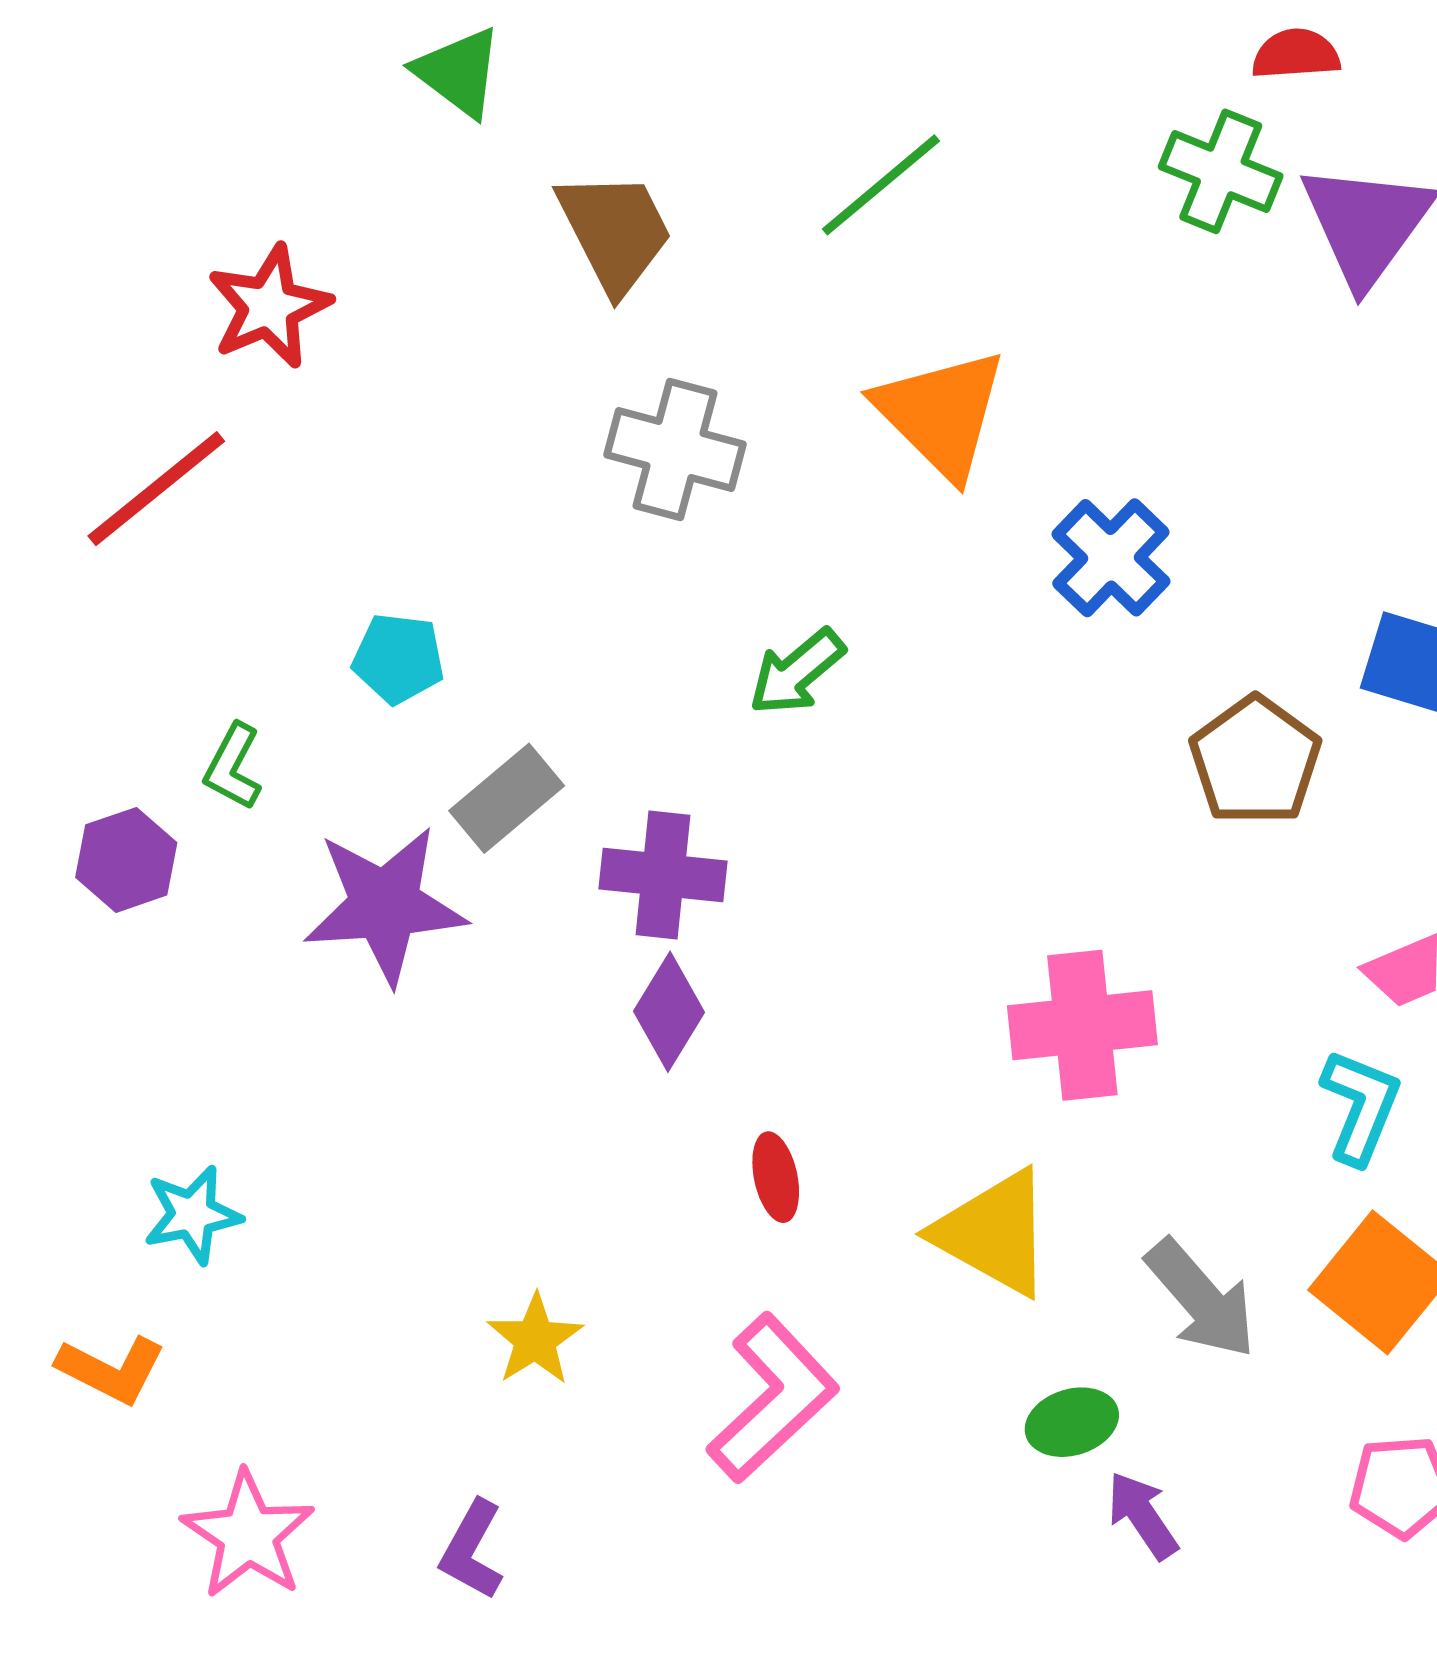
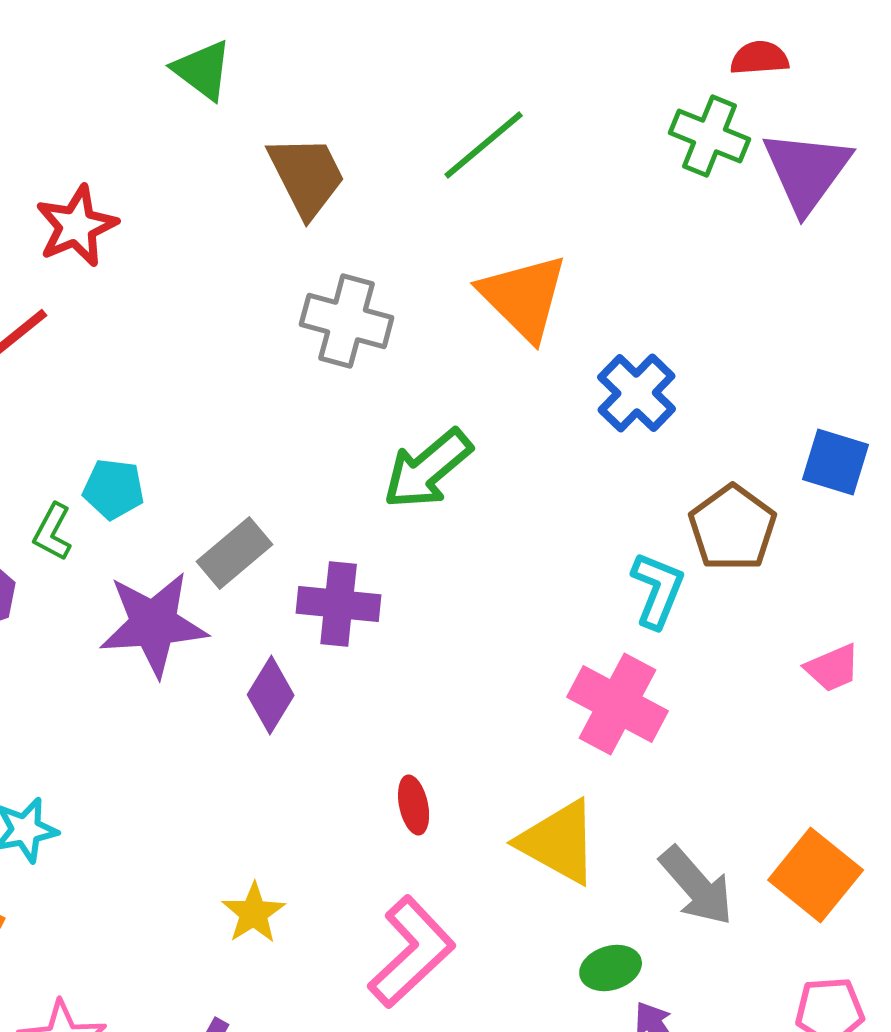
cyan pentagon: (398, 658) -> (114, 489), moved
green arrow: (797, 672) -> (428, 469), size x1.4
purple diamond: (669, 1012) -> (271, 695), moved
pink cross: (1082, 1025) -> (618, 704), turned 34
cyan L-shape: (1360, 1106) -> (658, 590), moved

